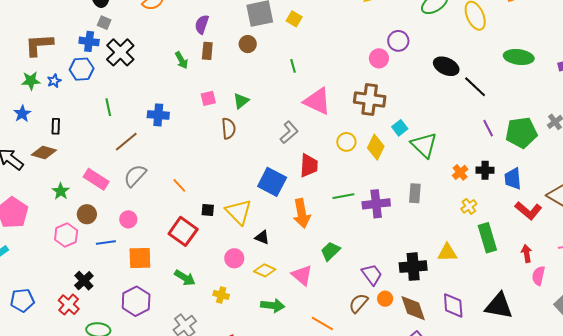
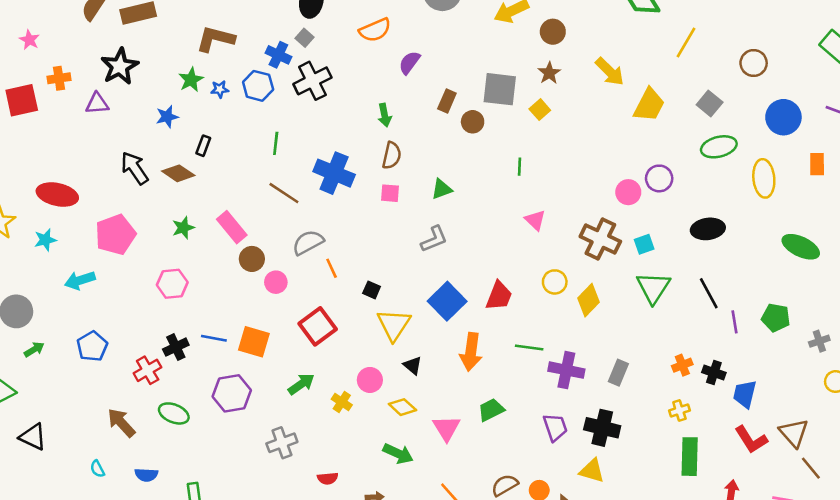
purple semicircle: (202, 24) -> (409, 63), moved
brown rectangle: (207, 51) -> (447, 101), moved
black ellipse: (446, 66) -> (708, 229), turned -50
green star: (31, 81) -> (191, 80), turned 30
black line: (475, 87) -> (709, 293), moved
pink square: (208, 98) -> (390, 193), moved
pink triangle: (317, 101) -> (535, 220), size x0.6
blue cross: (158, 115) -> (334, 173), size x1.4
brown semicircle: (229, 128) -> (392, 155), moved
cyan square: (400, 128) -> (644, 244), moved
gray L-shape: (289, 132) -> (434, 239), moved
green pentagon: (521, 133) -> (776, 318), moved, size x0.7
brown line: (126, 142) -> (284, 193), turned 55
green triangle: (424, 145) -> (653, 288), moved
gray semicircle: (135, 176) -> (308, 242), moved
black square: (208, 210) -> (372, 290), moved
brown circle: (87, 214) -> (252, 259), moved
pink circle: (128, 219) -> (276, 282), moved
blue line: (106, 242) -> (214, 338), moved
yellow triangle: (447, 253) -> (592, 471), moved
black cross: (413, 267) -> (602, 428), moved
purple trapezoid: (372, 275) -> (555, 427), moved
green arrow: (185, 278) -> (301, 384), turned -85
yellow cross: (221, 295) -> (342, 402), moved
blue pentagon: (22, 300) -> (92, 346), turned 30

